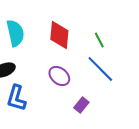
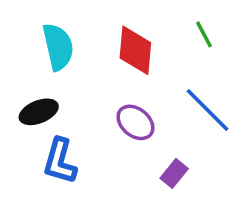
green line: (99, 40) -> (204, 34), moved

